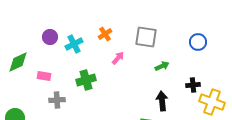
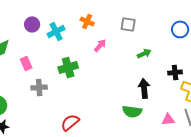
orange cross: (105, 34) -> (87, 21), turned -32
gray square: (146, 37) -> (128, 24), size x0.7
pink rectangle: (44, 76) -> (26, 63), turned 56

